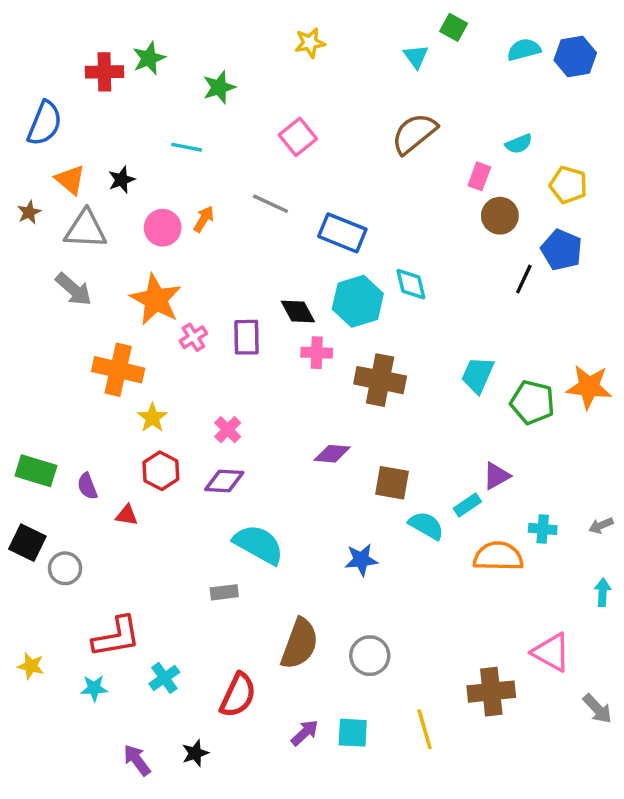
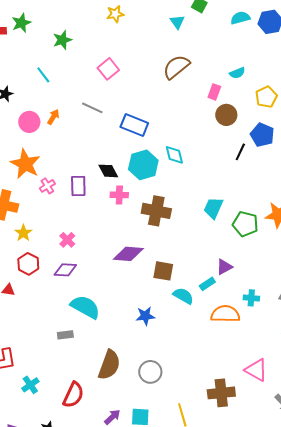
cyan line: (187, 147) -> (43, 75), turned 42
yellow pentagon: (568, 185) -> (266, 97), turned 30
purple diamond: (332, 454) -> (128, 254), size x1.4

